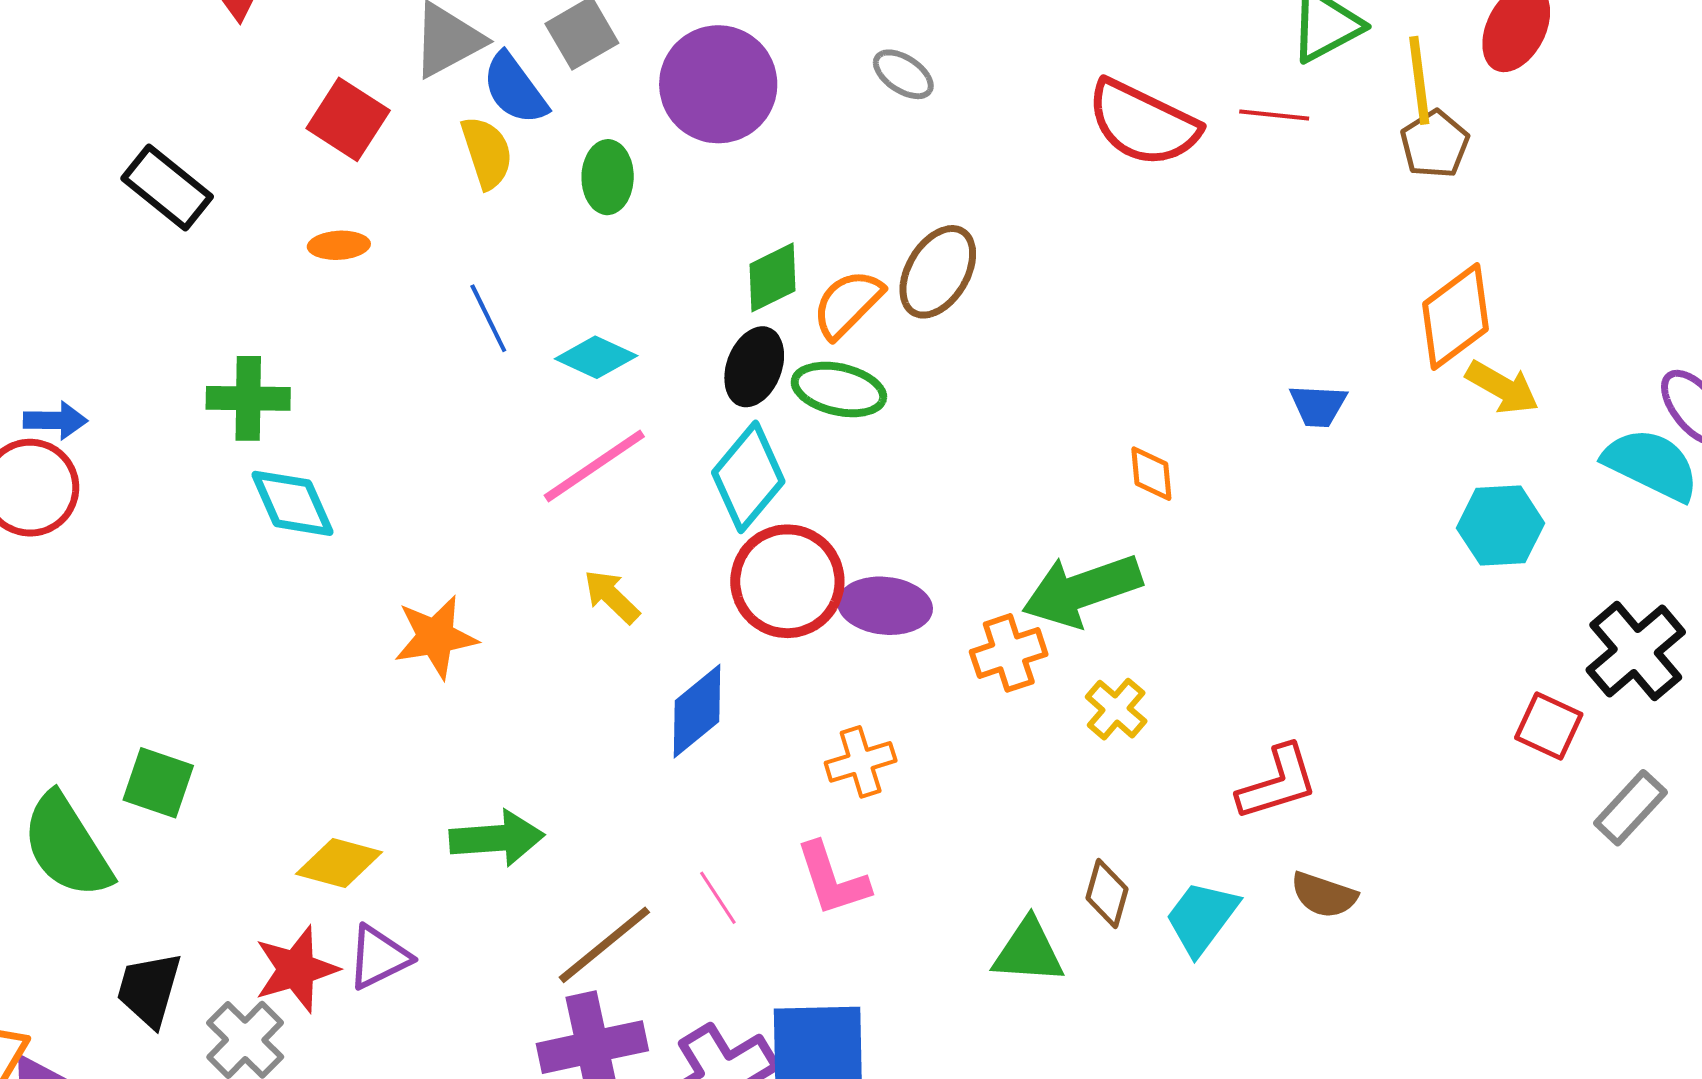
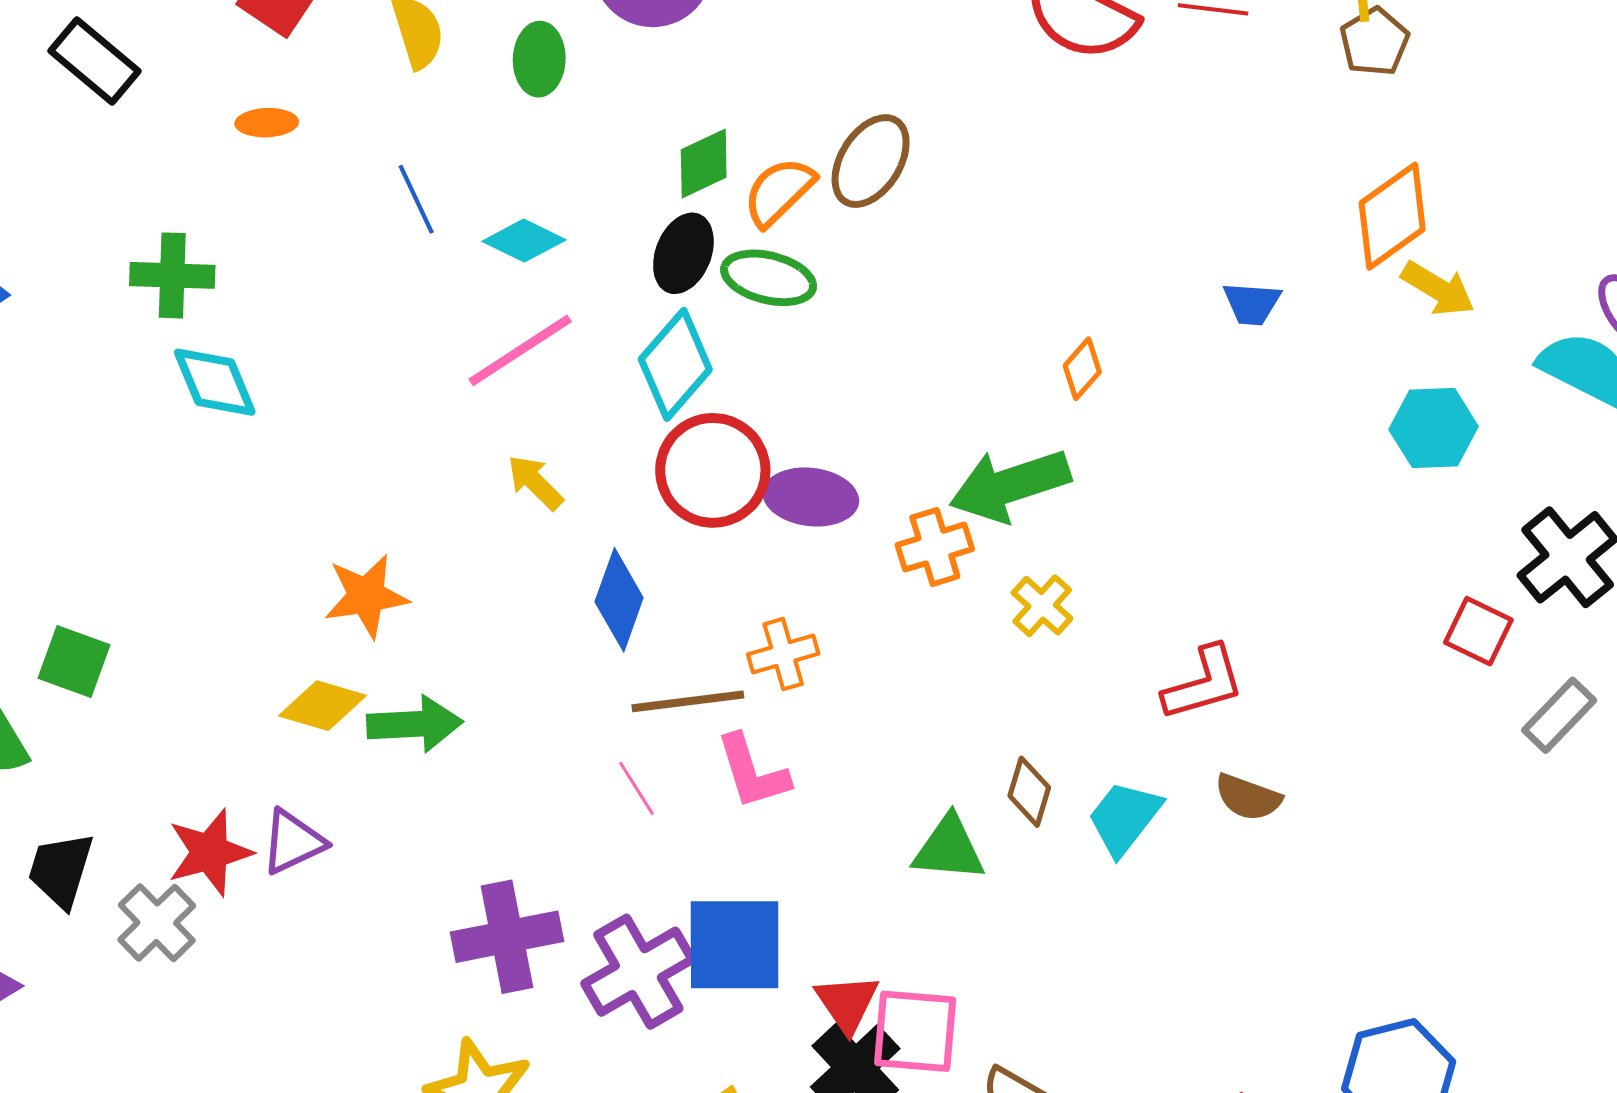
orange diamond: (1151, 474) -> (1082, 369), turned 46
orange star: (436, 637) -> (366, 596), moved
blue diamond: (697, 711) -> (619, 600), turned -32
yellow diamond: (339, 863) -> (323, 706), moved
brown line: (604, 945) -> (688, 701), moved, turned 31

